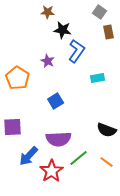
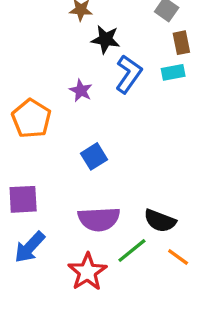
cyan rectangle: (98, 78) -> (173, 72), moved
black semicircle: (107, 130) -> (160, 221), moved
blue arrow: (29, 156) -> (30, 247), moved

